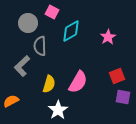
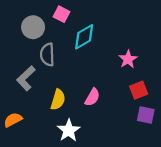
pink star: (108, 37) -> (128, 59), moved
pink semicircle: (78, 82) -> (92, 97), size x0.7

